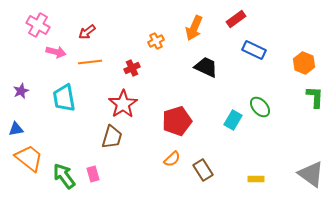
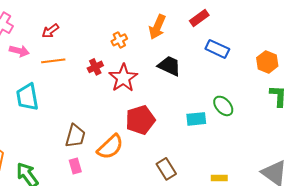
red star: (123, 104) -> (123, 78), moved
cyan rectangle: (233, 120) -> (196, 119), turned 54
orange semicircle: (172, 159) -> (110, 147), moved, size x1.6
pink rectangle: (93, 174) -> (75, 166), moved

